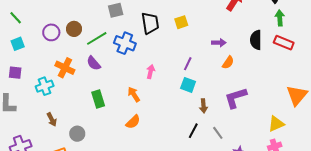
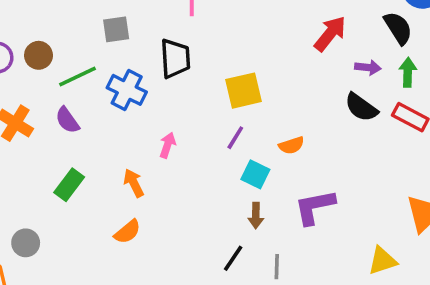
yellow square: (181, 22) -> (243, 91), moved, size x1.5
black semicircle: (256, 40) -> (361, 107), turned -60
purple arrow: (219, 43) -> (368, 67), moved
orange semicircle: (228, 62) -> (291, 145), moved, turned 32
cyan square: (188, 85) -> (255, 174), moved
green rectangle: (98, 99) -> (69, 185), turned 48
gray line: (218, 133) -> (277, 267), turned 32

